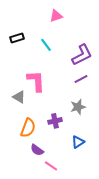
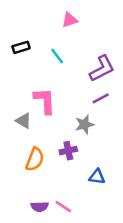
gray star: (78, 107) -> (85, 124), moved
blue triangle: (78, 142) -> (97, 177), turned 40
purple semicircle: (37, 150) -> (40, 207), moved, turned -40

